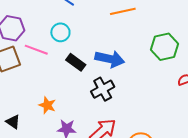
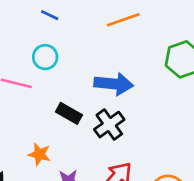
black rectangle: (76, 62) -> (69, 113), moved

